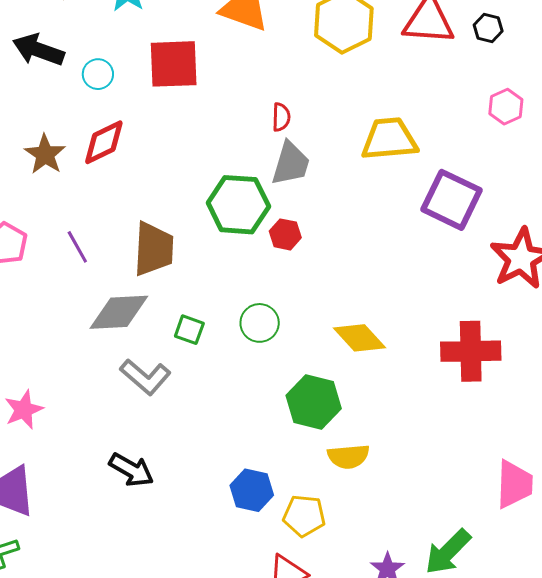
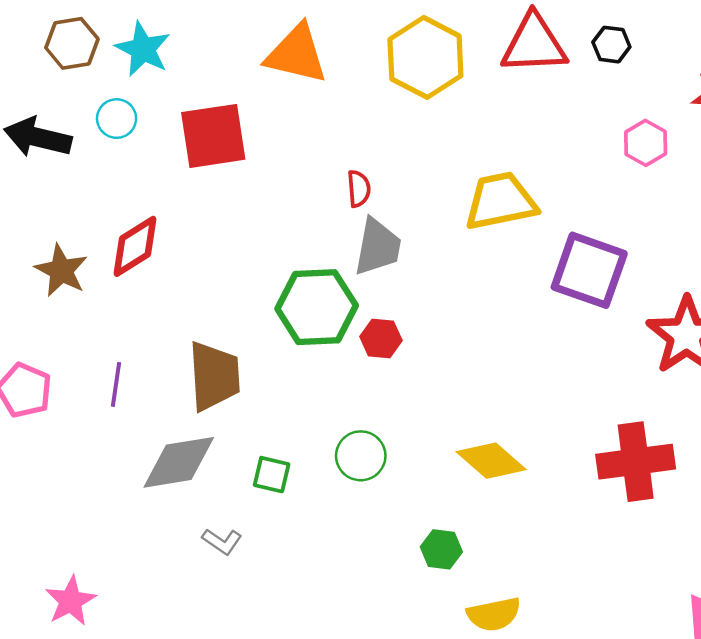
cyan circle: (98, 74) -> (117, 119), moved
purple line: (77, 247) -> (116, 384), turned 44
gray L-shape: (145, 377) -> (222, 541), size x0.6
green hexagon: (314, 402) -> (441, 549), size x0.6

